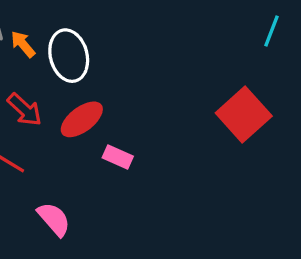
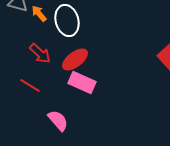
pink rectangle: (118, 157) -> (82, 82), moved, size x1.5

